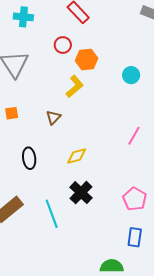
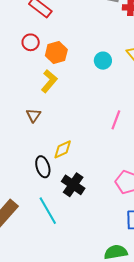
black ellipse: (29, 158) -> (43, 167), moved

